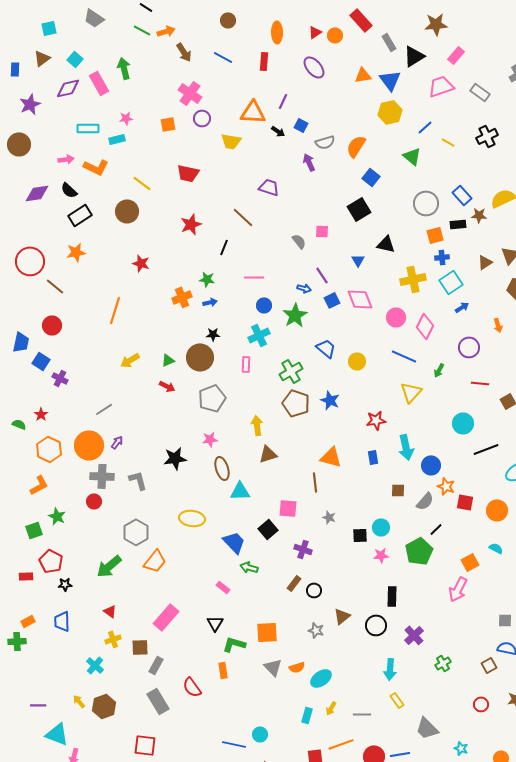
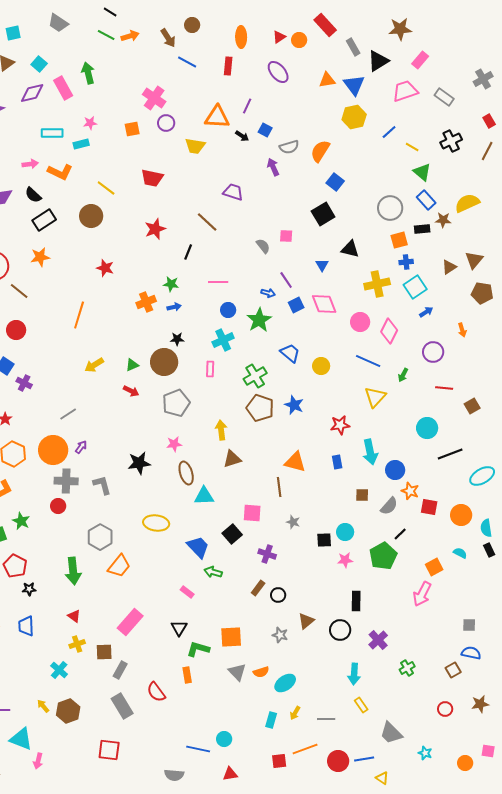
brown arrow: (184, 52) -> (168, 38), moved
green triangle: (412, 156) -> (422, 172), moved
green arrow: (109, 566) -> (73, 571), turned -56

